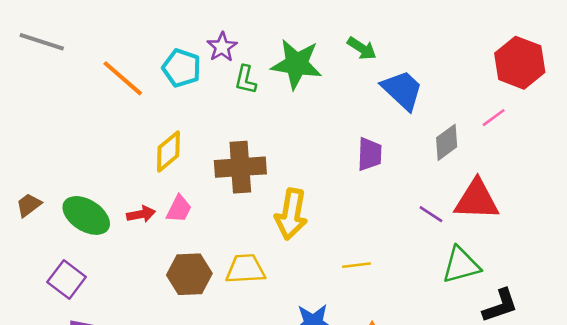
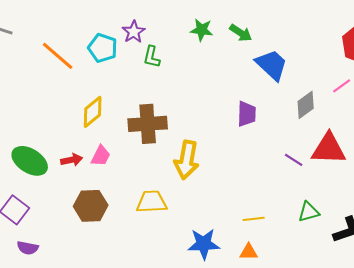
green star: (296, 64) -> (202, 30), moved, size x0.6
yellow line: (357, 265) -> (254, 219), moved
green triangle: (461, 265) -> (309, 212), moved, size x0.7
brown hexagon: (189, 274) -> (91, 206), moved

